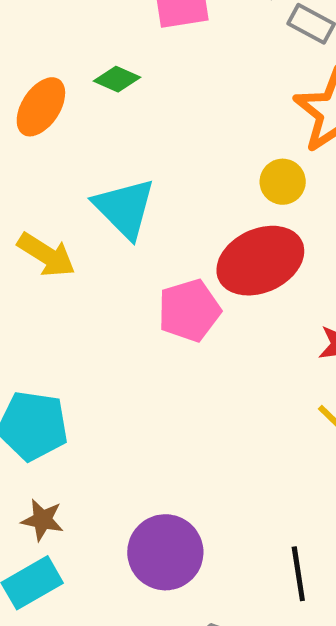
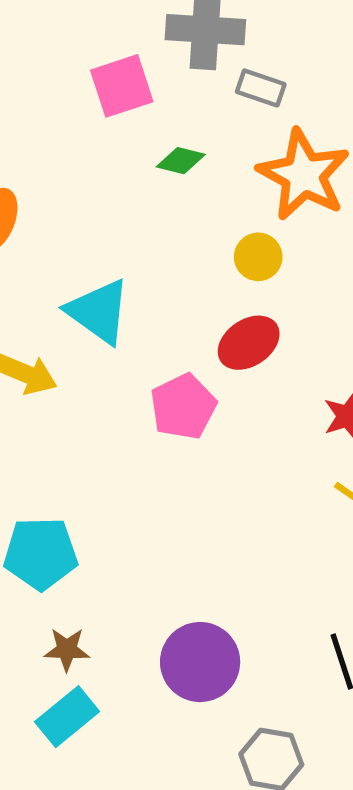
green diamond: (117, 79) -> (181, 161), moved
red ellipse: (260, 261) -> (249, 343), size x0.7

